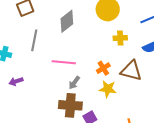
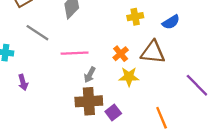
gray line: (34, 40) -> (37, 33), turned -60
purple arrow: (16, 81) -> (23, 82), turned -80

